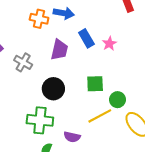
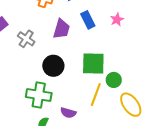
pink star: (109, 44) -> (117, 20), moved
green square: (95, 84) -> (93, 64), size x1.4
yellow line: (100, 116) -> (96, 94), turned -45

